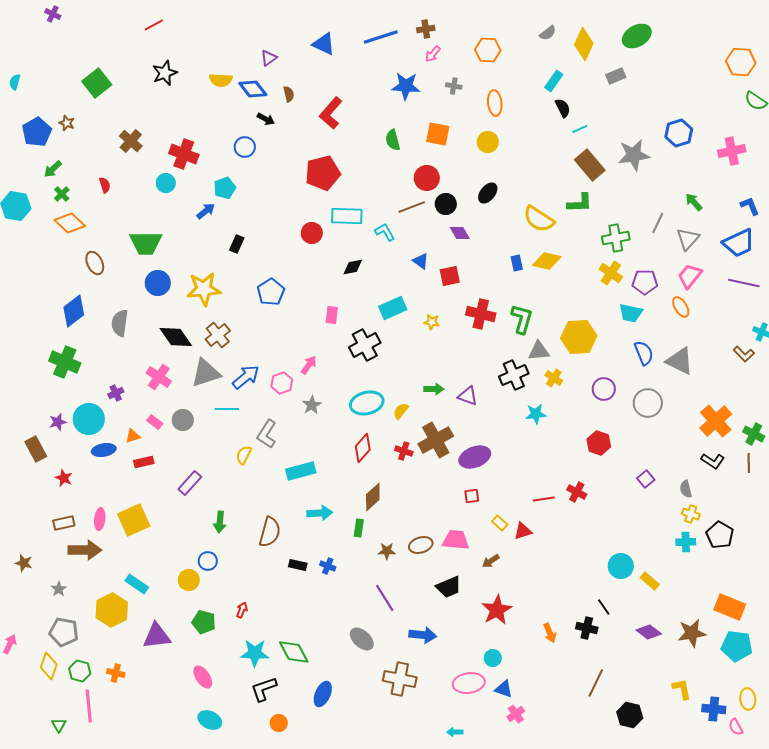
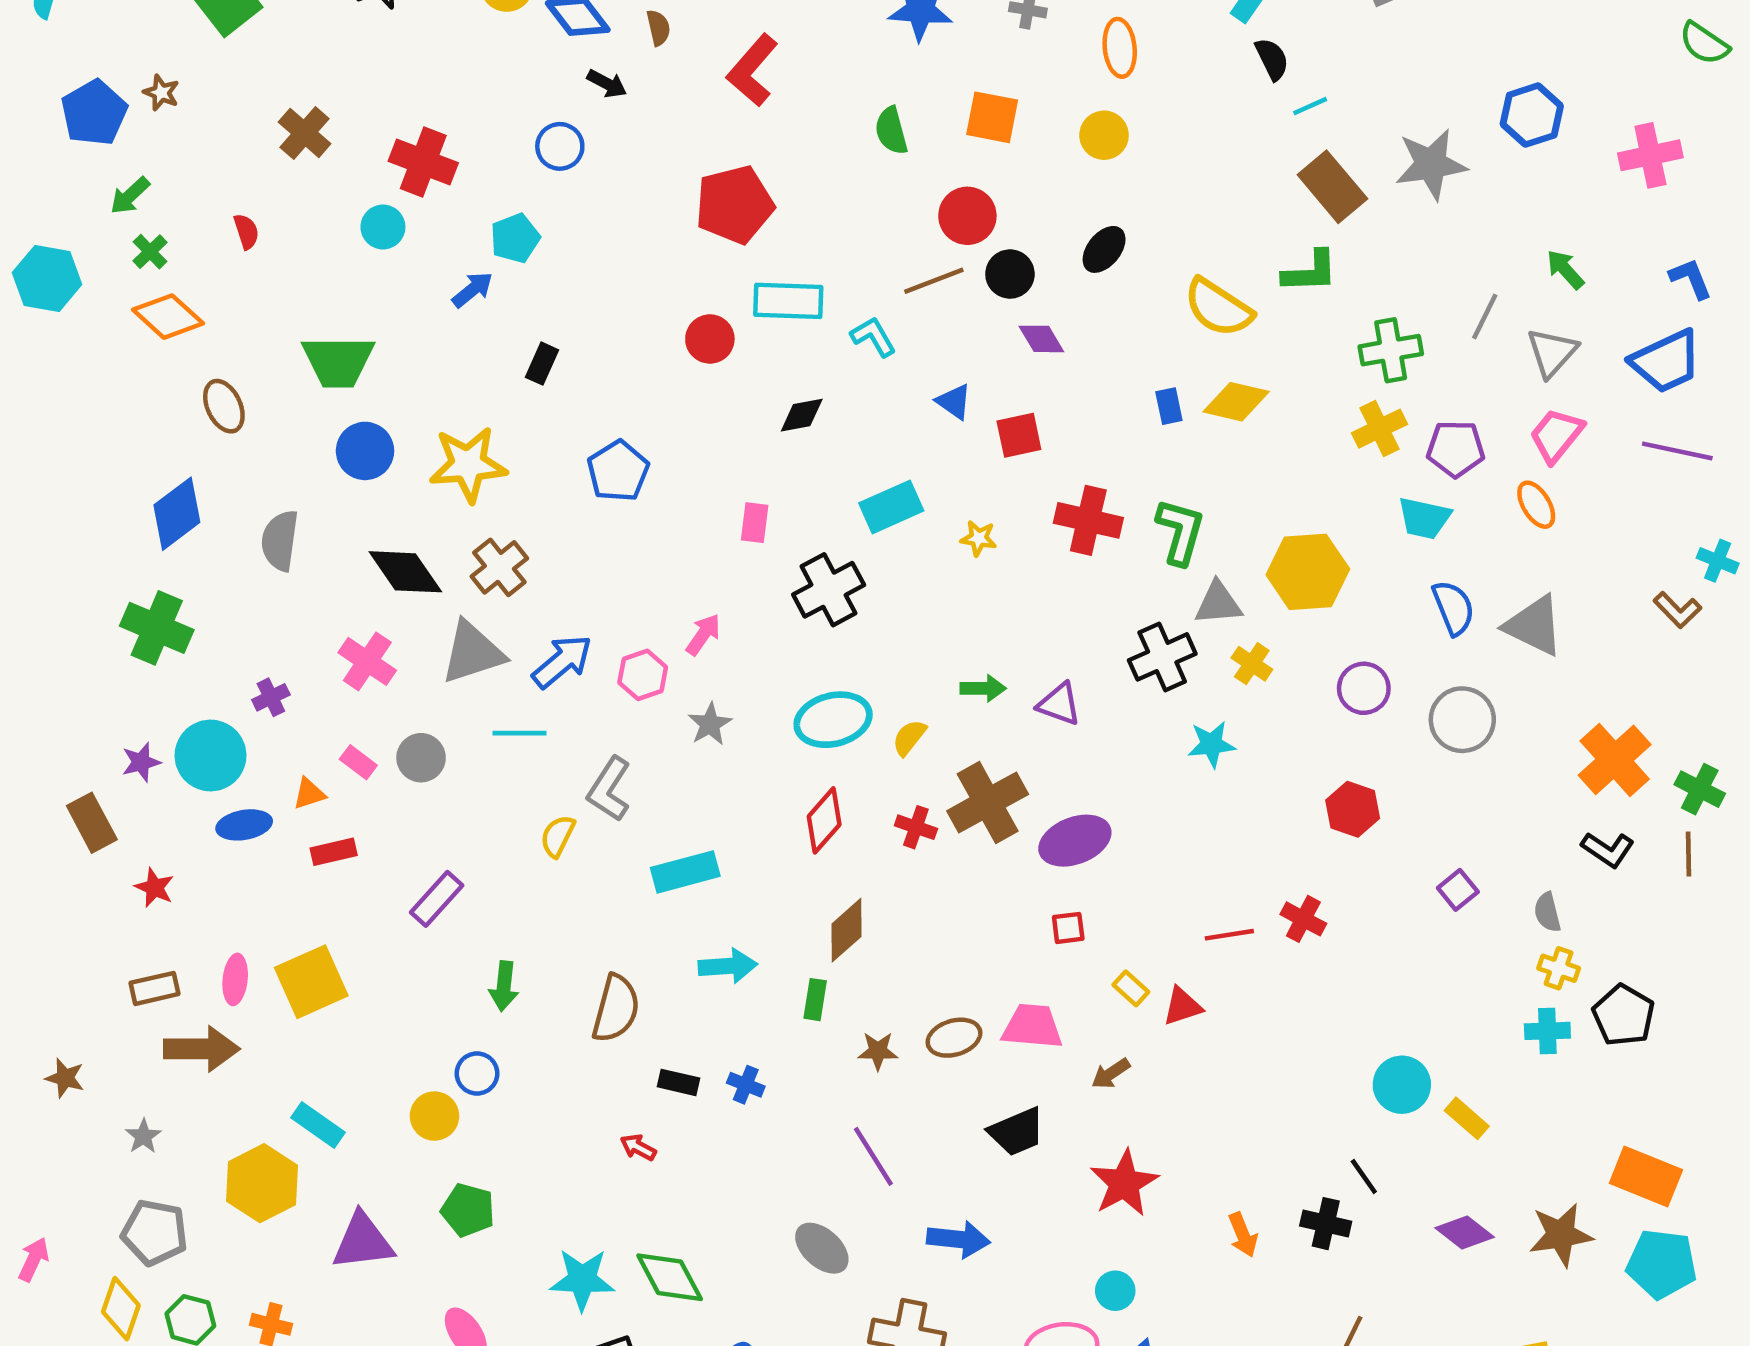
yellow cross: (611, 273) -> (1379, 429), turned 30
red arrow: (242, 610) -> (638, 1147), moved, turned -84

